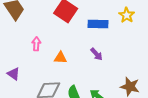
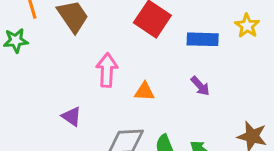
pink arrow: (36, 44) -> (107, 70), size x1.5

